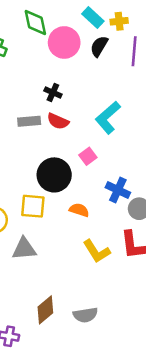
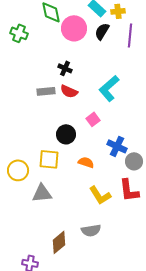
black circle: (54, 175) -> (66, 134), size x0.7
gray semicircle: (85, 315) -> (91, 230), moved

